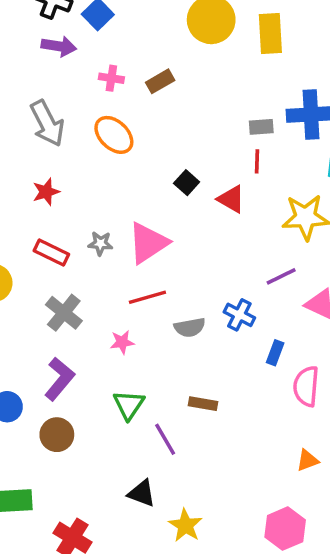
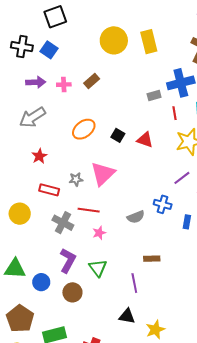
purple arrow: (59, 46) -> (36, 82), moved
gray arrow: (47, 123) -> (33, 117), turned 96
orange ellipse: (114, 135) -> (84, 129), moved, turned -70
red line: (257, 161) -> (174, 113), moved
red line: (147, 297) -> (89, 210), moved, turned 35
green triangle: (129, 405) -> (98, 268), moved
purple line: (165, 439) -> (134, 283), turned 30
yellow star: (185, 525) -> (155, 330), turned 30

